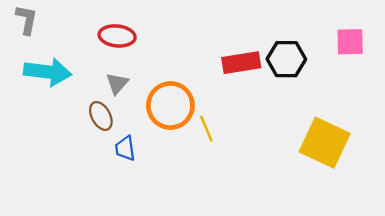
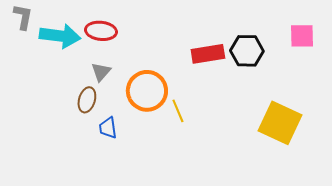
cyan arrow: (48, 72) -> (60, 36), moved
brown ellipse: (101, 116) -> (87, 100), turned 45

